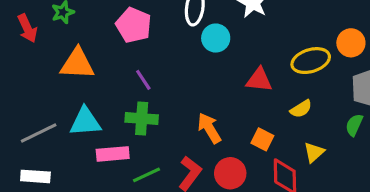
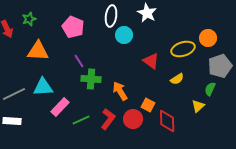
red triangle: (259, 80) -> (151, 61), turned 30
green cross: (142, 119) -> (91, 79), moved
orange square: (262, 139) -> (148, 105), moved
yellow triangle: (314, 152) -> (198, 106), moved
pink rectangle: (113, 154) -> (60, 107), turned -42

